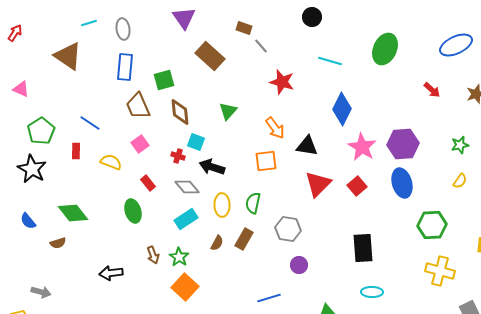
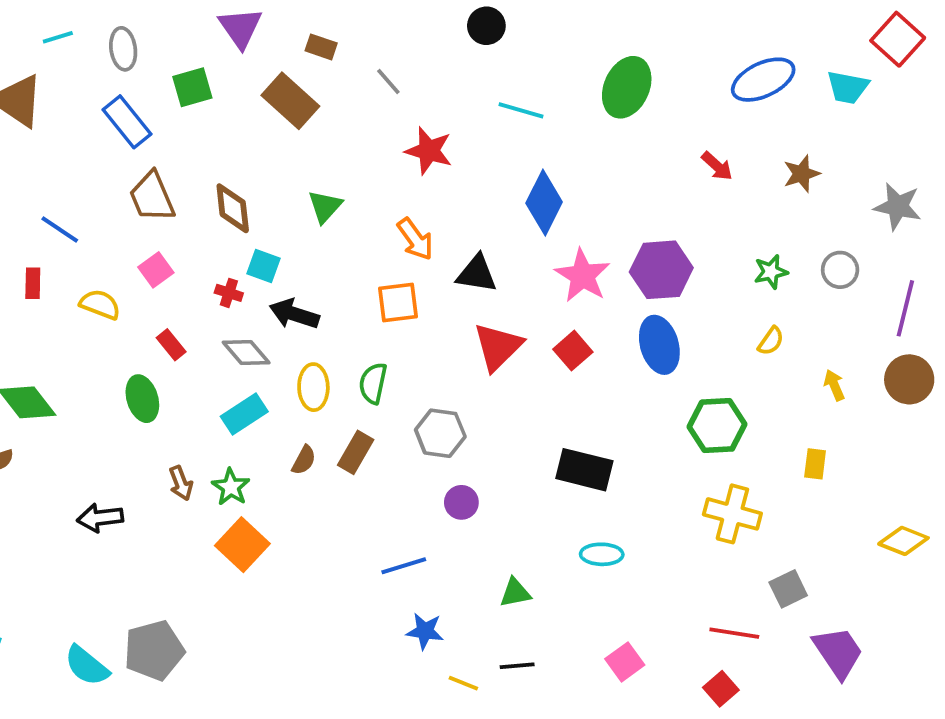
brown rectangle: (244, 28) -> (321, 47), moved
blue rectangle: (125, 67) -> (127, 122), turned -44
green square: (164, 80) -> (192, 87), moved
black rectangle: (363, 248) -> (584, 470), turned -72

